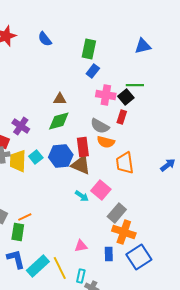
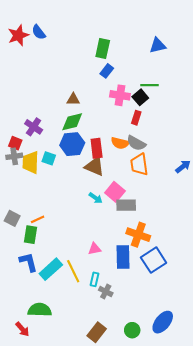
blue semicircle: (45, 39) -> (39, 32), moved
gray semicircle: (100, 126) -> (136, 143), moved
blue hexagon: (61, 156) -> (72, 144), moved
cyan square: (36, 157) -> (49, 158), turned -32
gray rectangle: (117, 213) -> (126, 205), moved, turned 48
blue rectangle: (109, 254) -> (123, 257), size x1.6

